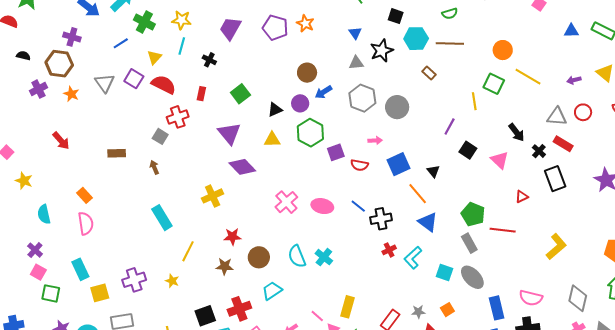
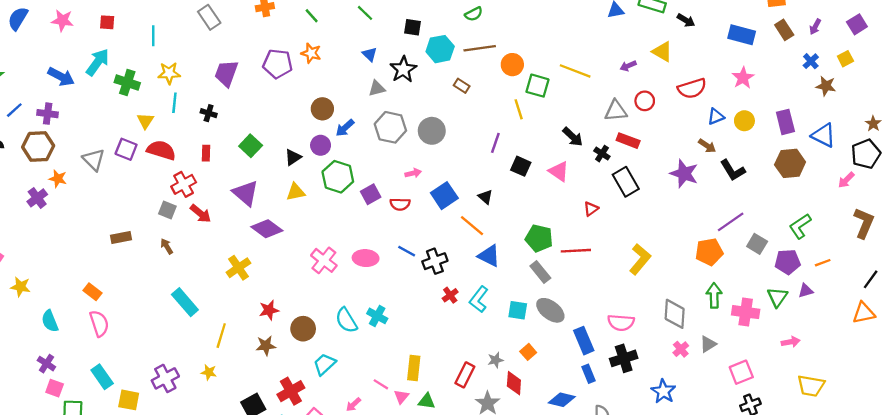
blue line: (121, 43) -> (14, 110), moved
orange circle: (503, 50) -> (512, 65), moved
purple cross: (38, 89) -> (37, 198), moved
red arrow: (61, 141) -> (201, 214), moved
yellow square: (100, 293) -> (129, 400), turned 36

